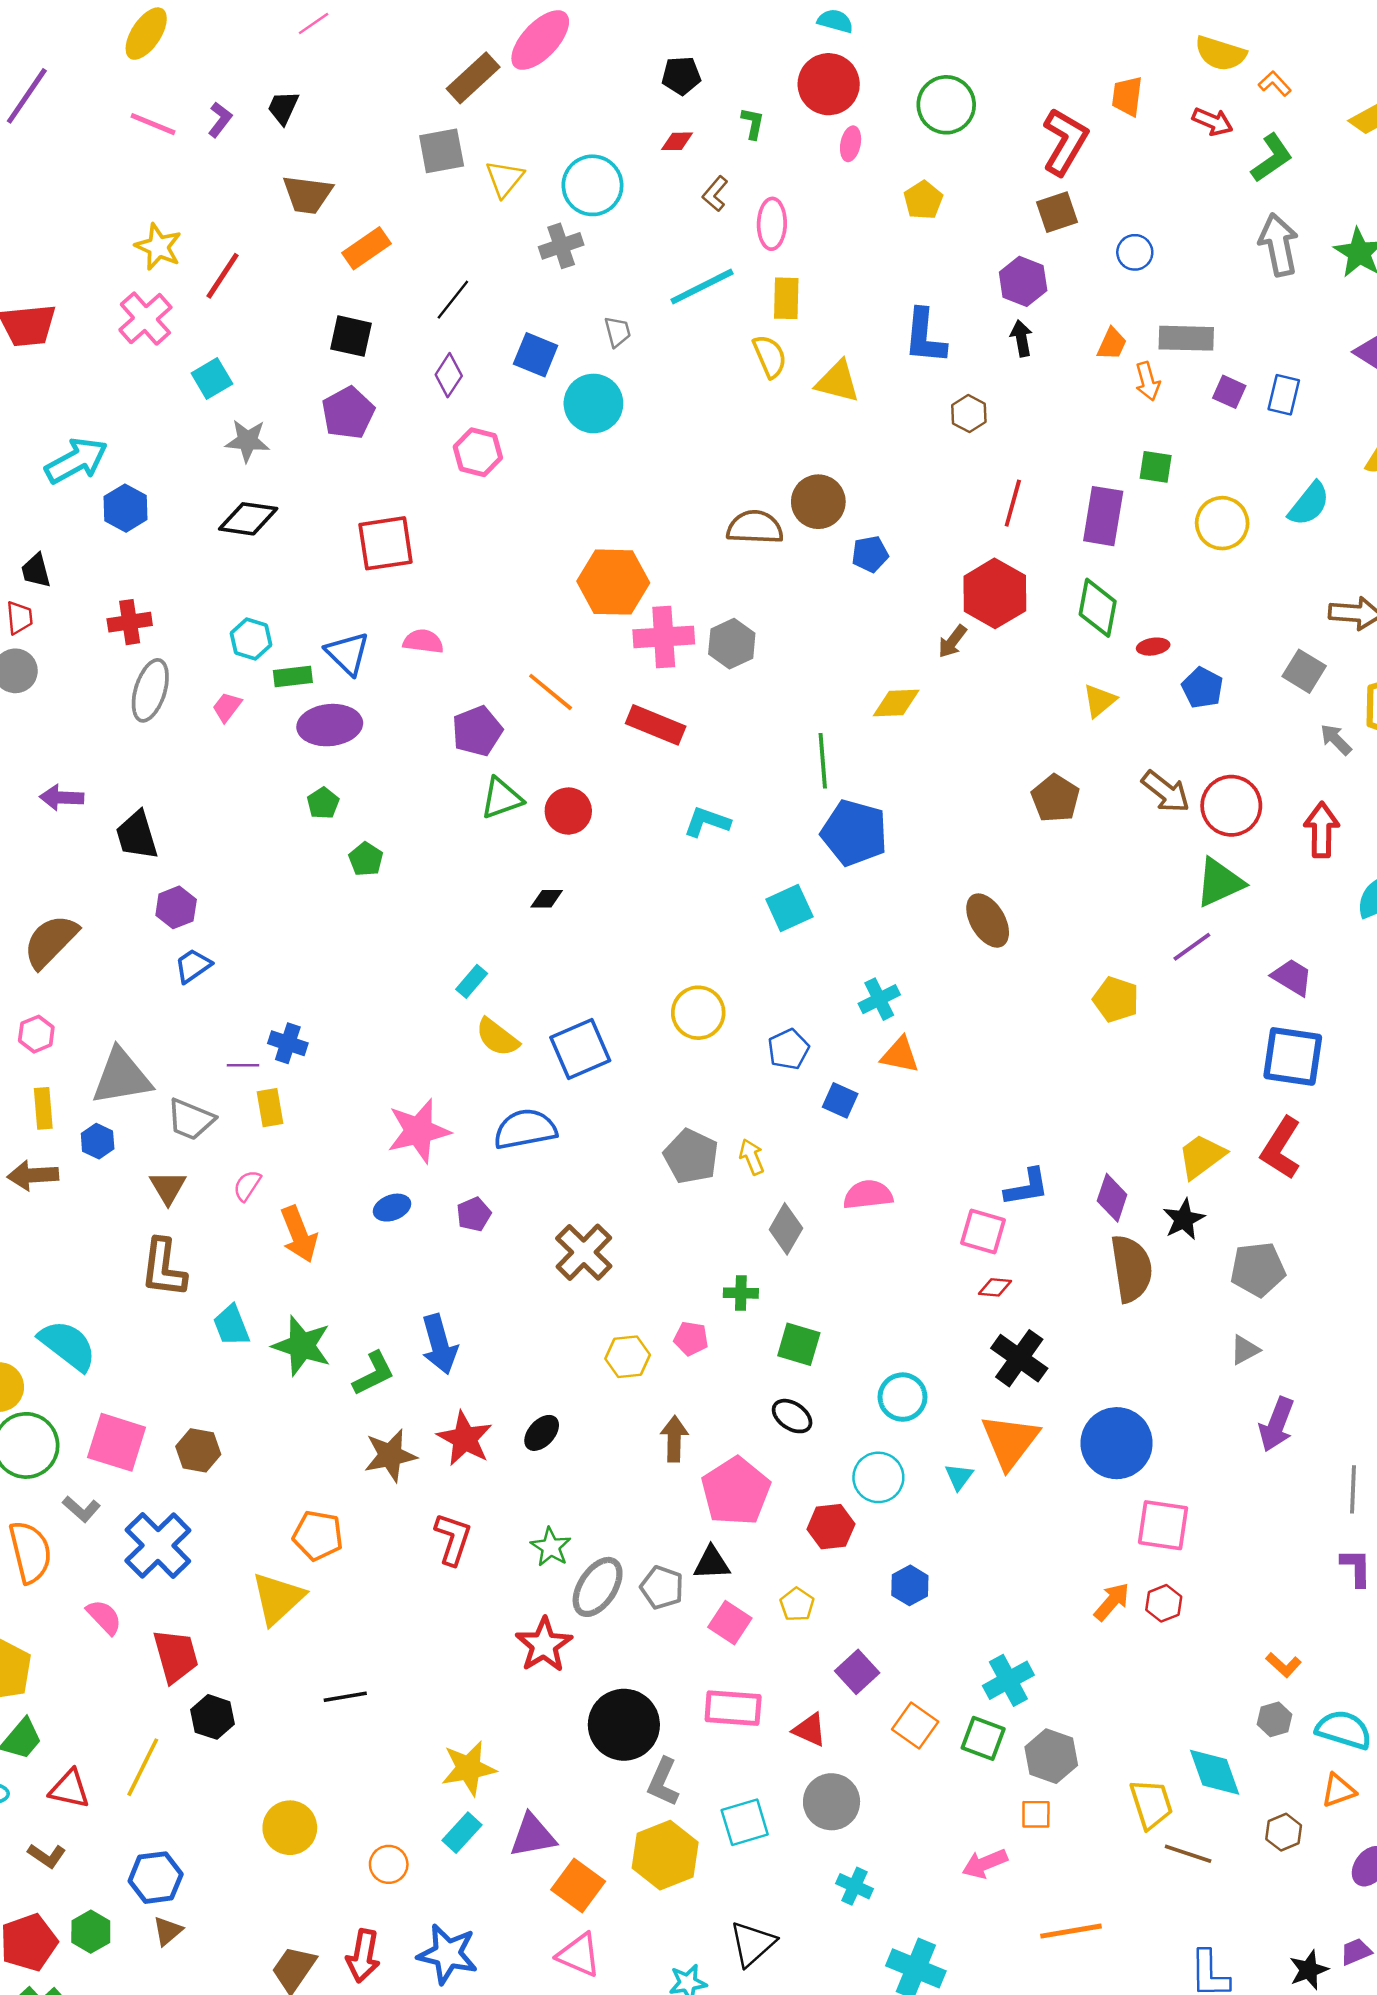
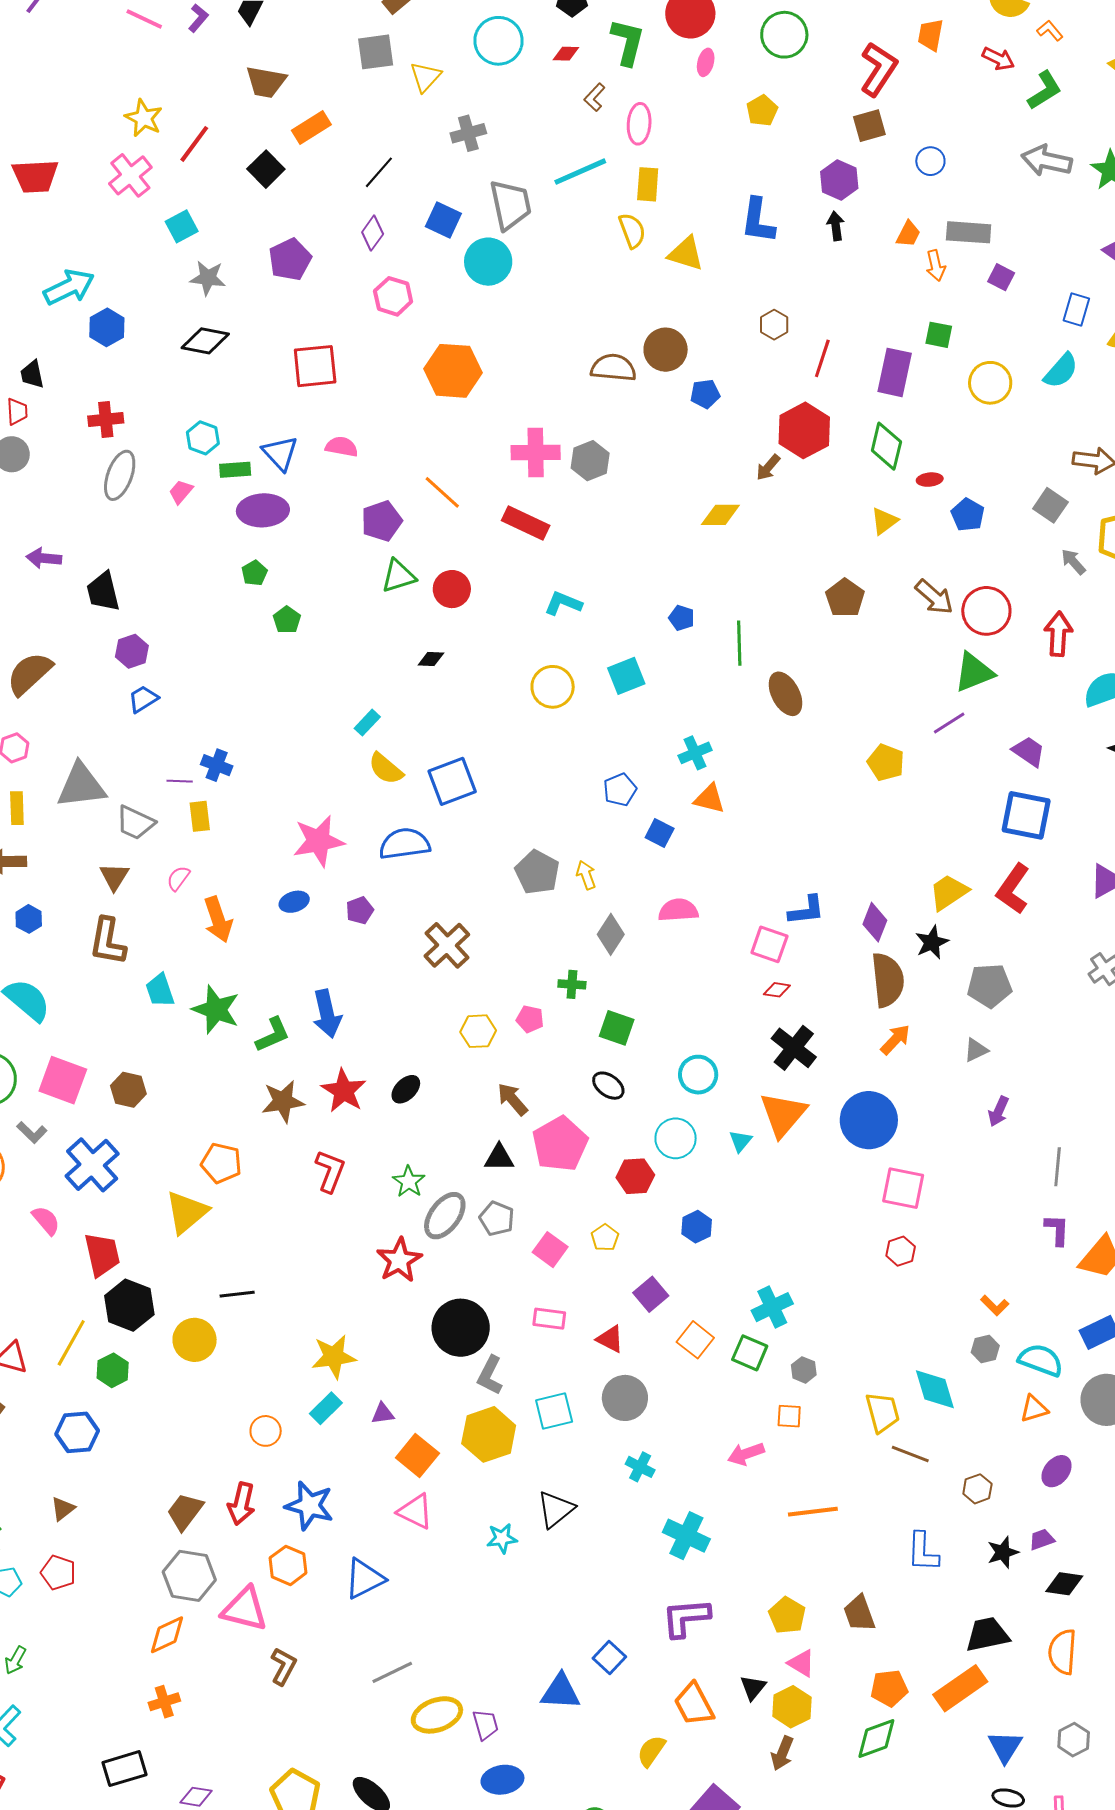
green L-shape: (753, 123) -> (628, 42), size x1.8
cyan circle: (592, 185) -> (498, 41), moved
gray arrow: (1279, 245) -> (1047, 161), turned -69
gray trapezoid: (617, 332) -> (510, 205), size x2.0
black square: (351, 336) -> (266, 169), moved, turned 30
blue rectangle: (1284, 395) -> (1076, 309), moved
brown hexagon: (969, 414) -> (774, 325), moved
orange hexagon: (613, 582) -> (453, 371), moved
green line: (823, 761) -> (739, 643), moved
blue pentagon: (854, 833) -> (682, 618), size x0.5
yellow circle: (698, 1013) -> (553, 687), moved
blue hexagon: (98, 1141) -> (29, 919), moved
purple arrow: (1277, 1424) -> (999, 1111), size x0.7
brown arrow: (674, 1439) -> (512, 1099), turned -45
black triangle: (712, 1563) -> (499, 1158), moved
orange arrow: (1112, 1602) -> (895, 1040), moved
pink rectangle: (733, 1708) -> (549, 1319), size x0.7
black hexagon: (212, 1717) -> (129, 1305), size x1.4
gray hexagon: (1051, 1756) -> (804, 1370), size x0.6
yellow circle: (290, 1828) -> (195, 1340), moved
brown hexagon: (1284, 1832) -> (977, 1489), moved
purple triangle: (533, 1836) -> (383, 1413), size x0.6
brown triangle: (168, 1931) -> (63, 1509), moved
green hexagon: (91, 1932) -> (113, 1370), moved

